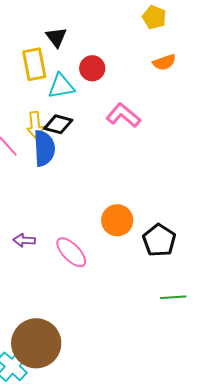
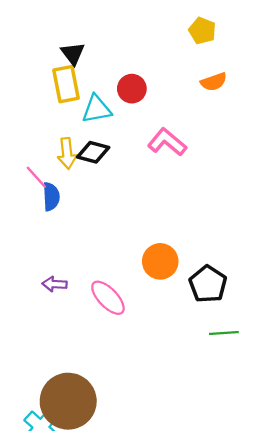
black triangle: (56, 37) -> (73, 53), moved
blue semicircle: (44, 148) -> (51, 197), moved, size x0.7
green line: (173, 297) -> (224, 333), moved

